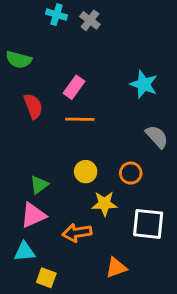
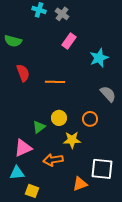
cyan star: (144, 84) -> (99, 58), turned 30
pink rectangle: (74, 87) -> (69, 41), moved
green triangle: (39, 185) -> (39, 127), moved
white square: (148, 224) -> (102, 169), moved

